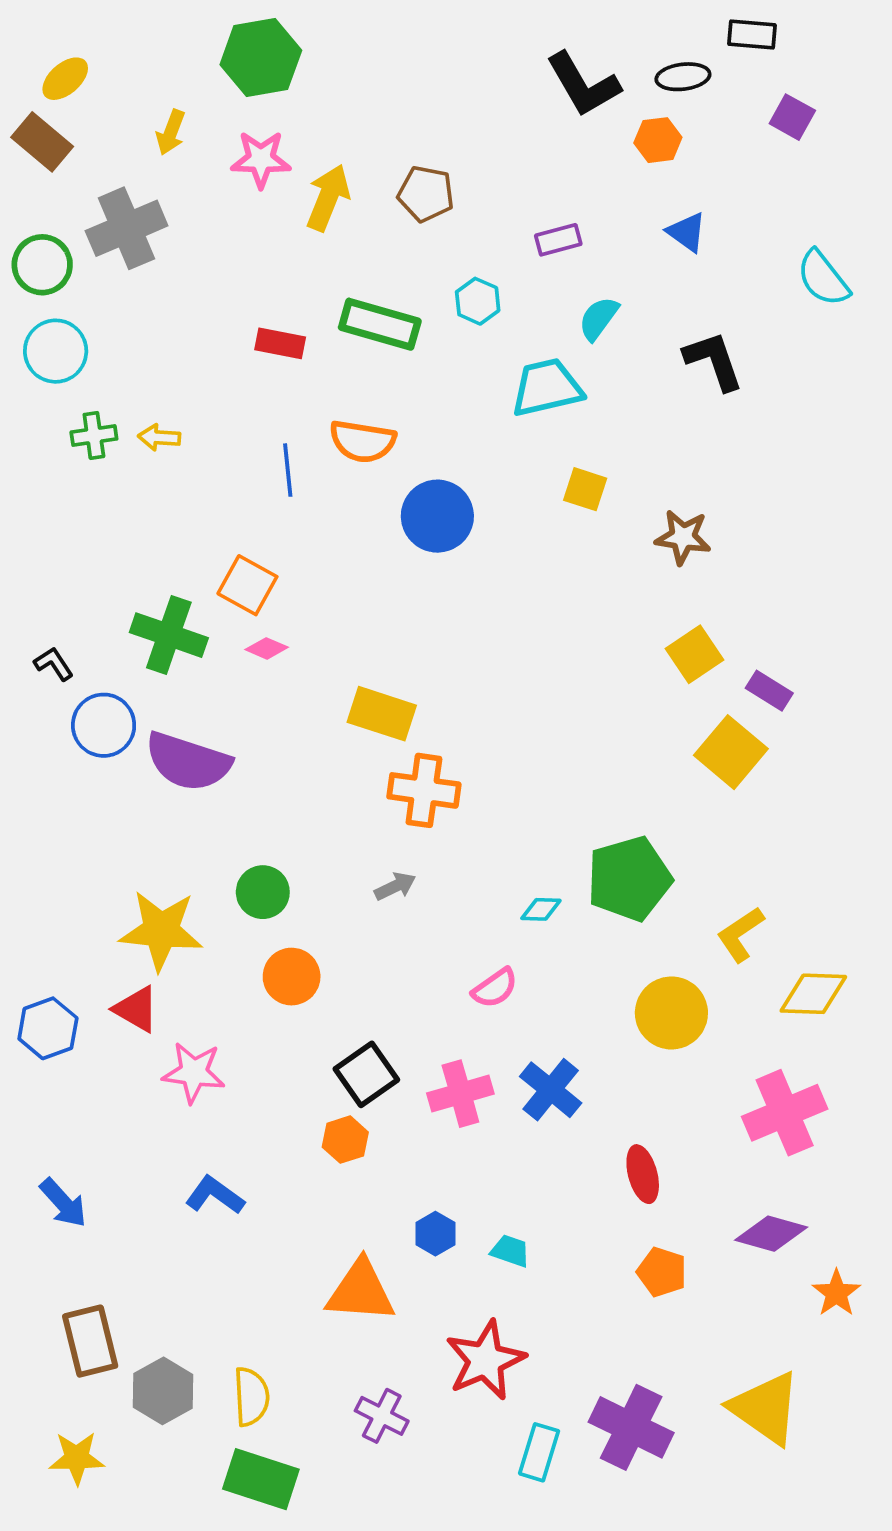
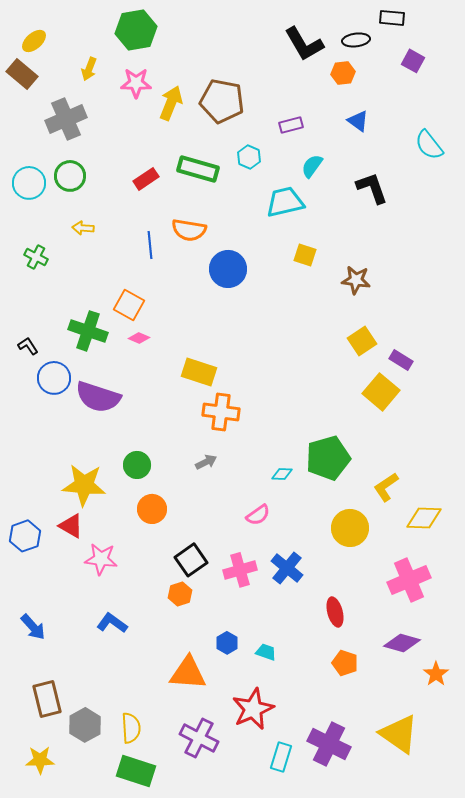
brown pentagon: (426, 194) -> (222, 101), size x1.5
green circle: (42, 265) -> (70, 176), moved
red rectangle: (280, 343) -> (146, 179), turned -45
green cross: (94, 435) -> (36, 257), moved, turned 35
purple cross: (382, 1416) -> (199, 738), size x1.4

